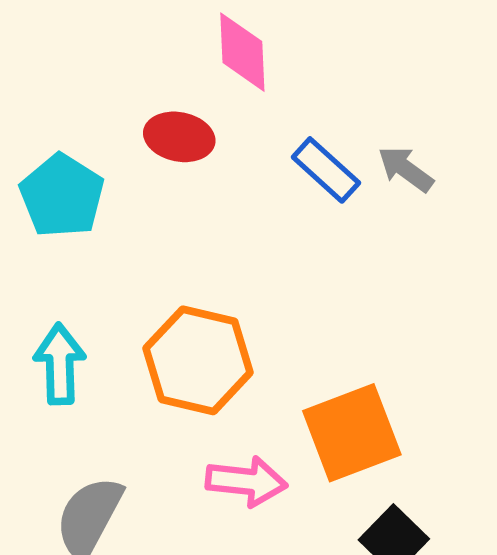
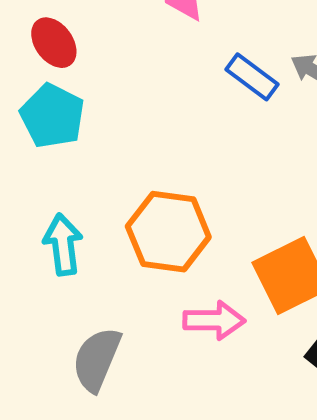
red ellipse: (179, 137) -> (54, 43), moved, turned 48

